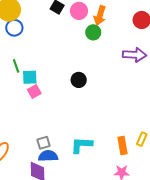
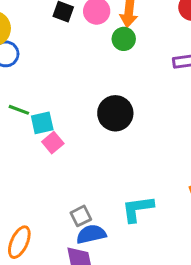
green line: (16, 66) -> (19, 110), turned -40
black circle: (79, 80) -> (115, 113), size x1.5

